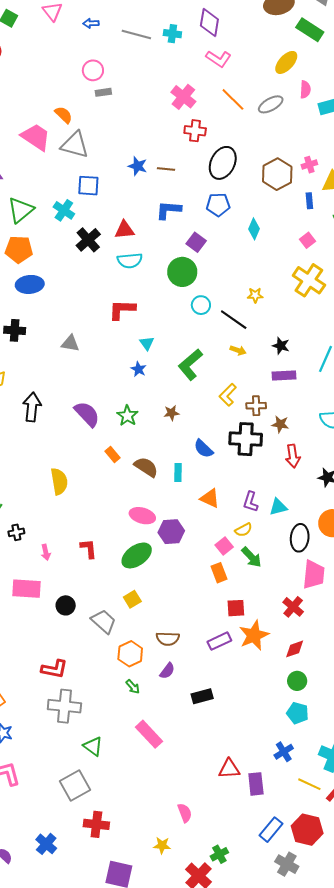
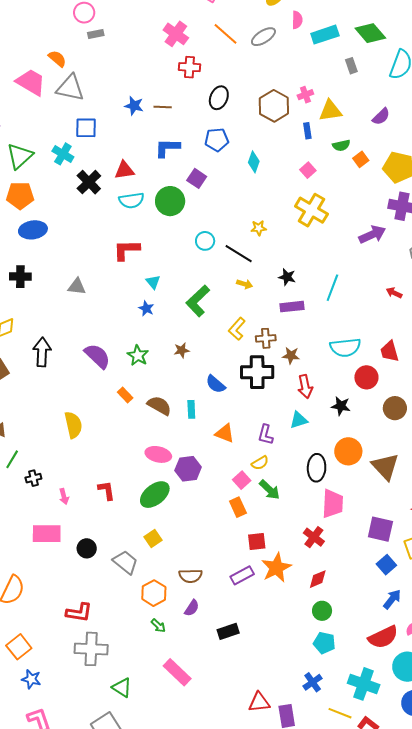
black ellipse: (223, 163) -> (219, 98), size x0.7
green circle: (182, 272) -> (170, 201), moved
cyan triangle: (278, 507) -> (299, 420), moved

